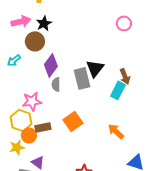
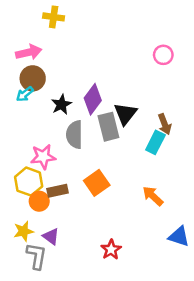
black star: (44, 23) -> (61, 105), moved
brown circle: (35, 41) -> (33, 78), moved
cyan arrow: (14, 60) -> (25, 94), moved
purple diamond: (51, 65) -> (93, 99), moved
gray semicircle: (56, 84) -> (74, 135), size x1.5
yellow star: (17, 147) -> (24, 231), moved

